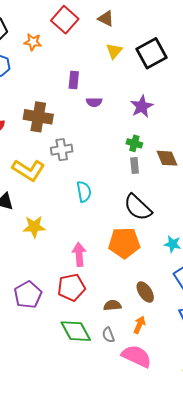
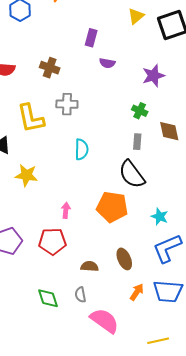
brown cross: (38, 117) -> (50, 68), size x0.7
gray rectangle: (135, 165) -> (137, 142), moved
yellow L-shape: (28, 170) -> (31, 118), turned 36
pink arrow: (79, 254) -> (66, 210), size x0.7
orange arrow: (139, 325) -> (137, 292), moved
green diamond: (76, 331) -> (48, 298), moved, size x0.7

